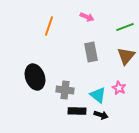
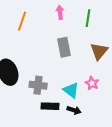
pink arrow: (87, 17) -> (60, 12), turned -120
green line: (125, 27) -> (88, 18), moved, turned -60

